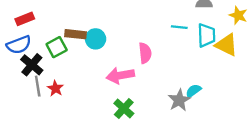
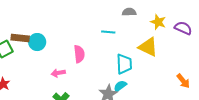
cyan trapezoid: (206, 35) -> (124, 64), moved
pink arrow: (120, 75) -> (58, 73), size x0.6

